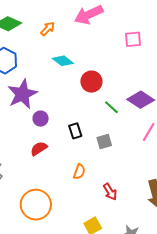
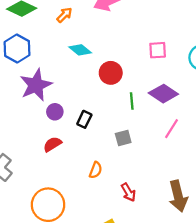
pink square: (133, 39) -> (158, 50), moved
green line: (111, 107) -> (132, 101), turned 42
black rectangle: (75, 131) -> (84, 119), moved, turned 42

